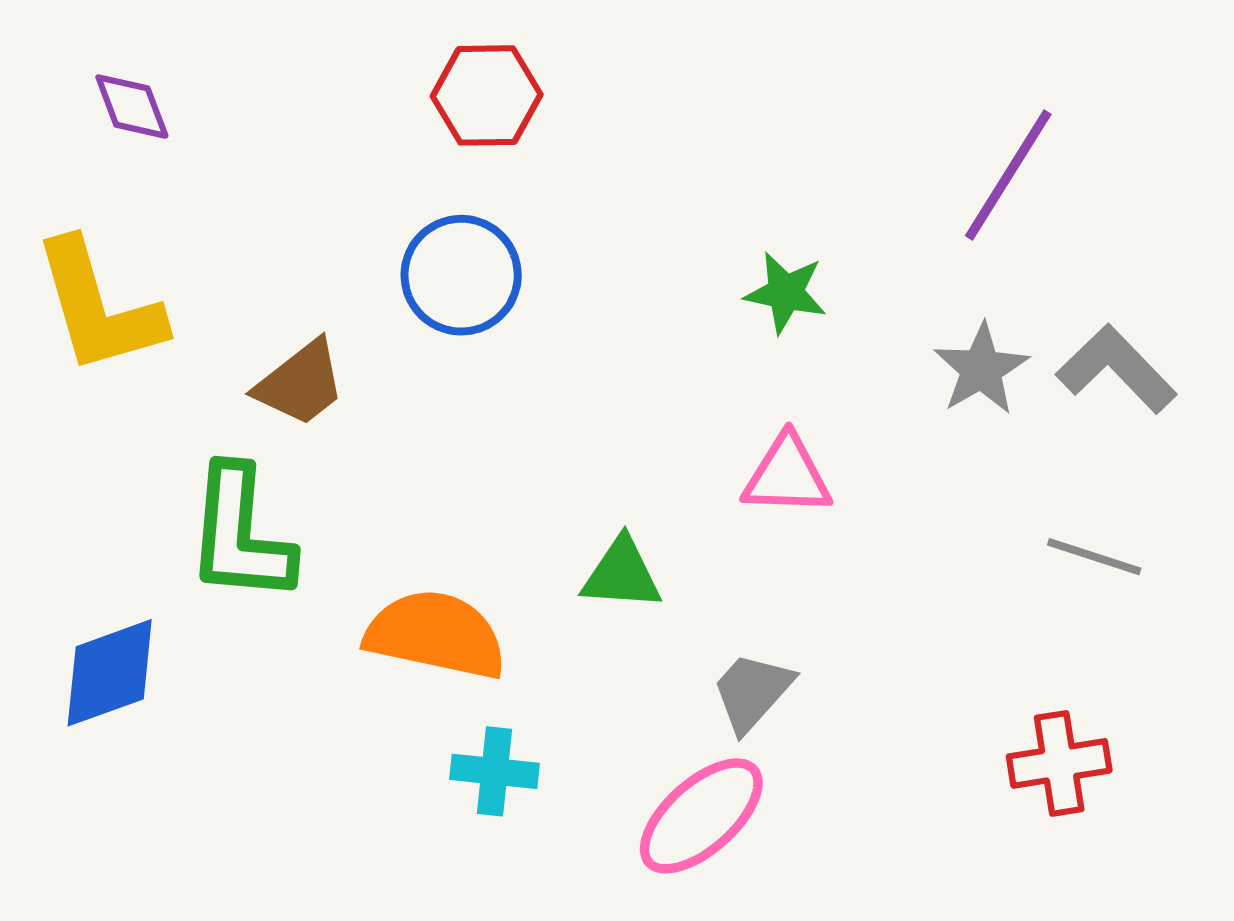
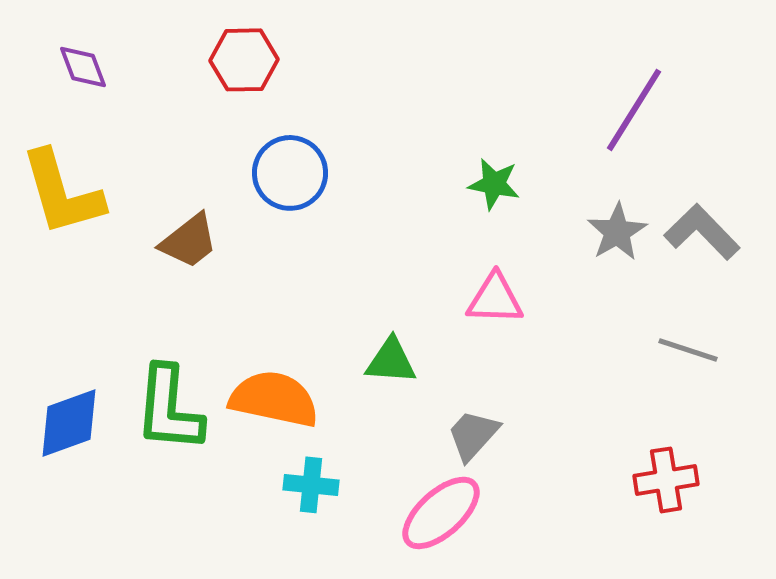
red hexagon: (487, 95) -> (244, 60), moved
green L-shape: (240, 534) -> (169, 409), moved

